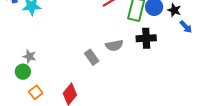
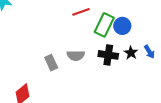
black star: (174, 10) -> (131, 53), moved

